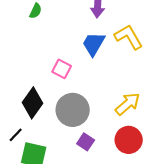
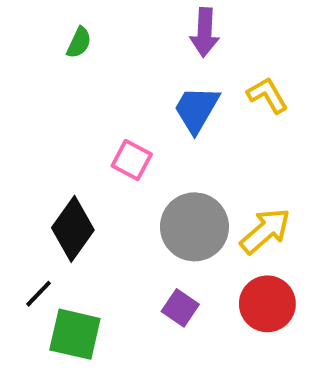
yellow L-shape: (129, 37) -> (267, 95), size x0.7
gray circle: (73, 110) -> (194, 227), moved

